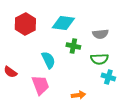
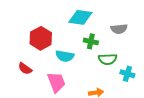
red hexagon: (25, 24) -> (41, 38), moved
green semicircle: (99, 59) -> (108, 59), moved
cyan semicircle: (48, 60) -> (65, 56), turned 126

